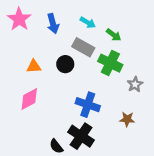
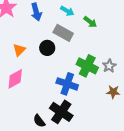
green cross: (110, 63) -> (87, 66), moved
orange triangle: (34, 66) -> (19, 50), turned -40
brown star: (127, 119) -> (113, 92), moved

